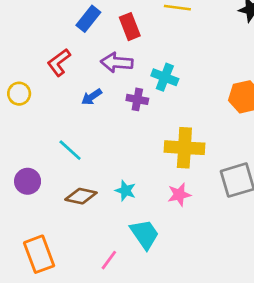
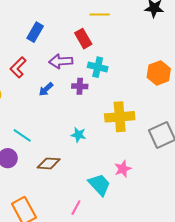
red rectangle: (130, 27) -> (83, 39), moved
cyan line: (70, 150) -> (22, 135), moved
cyan star: (126, 191) -> (78, 135), moved
pink star: (179, 195) -> (123, 169), moved

